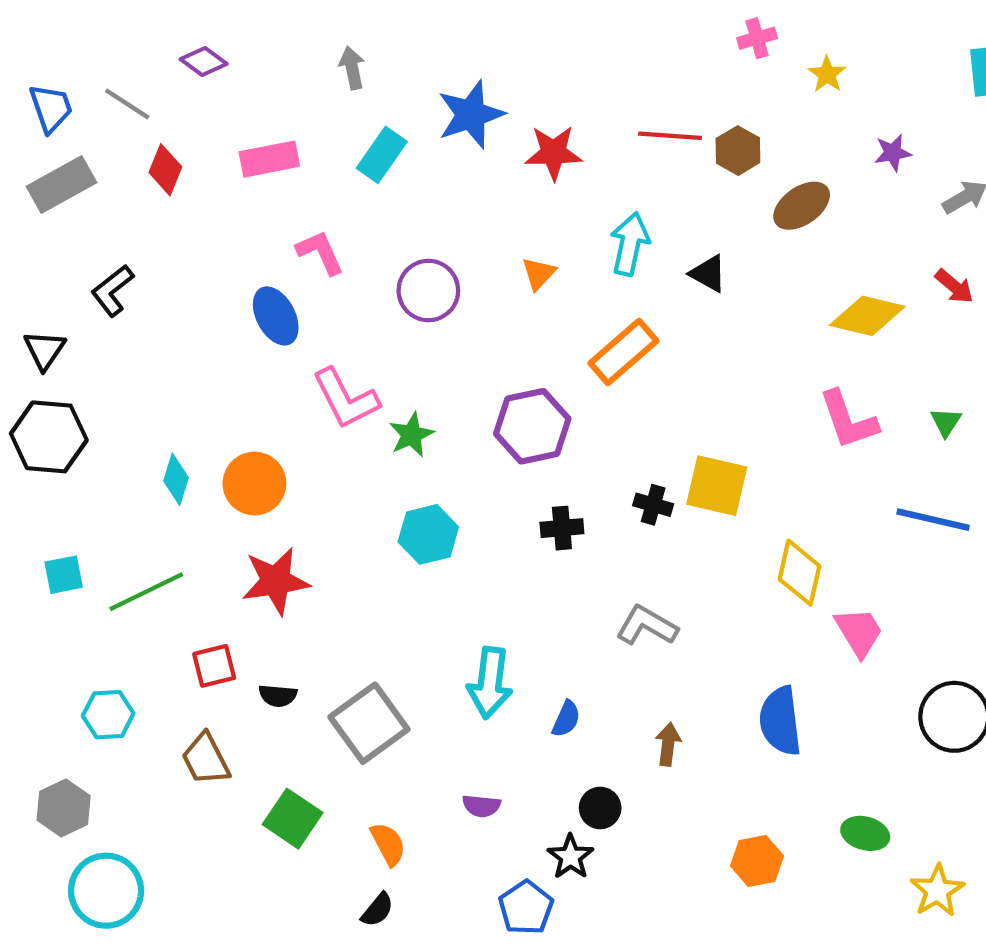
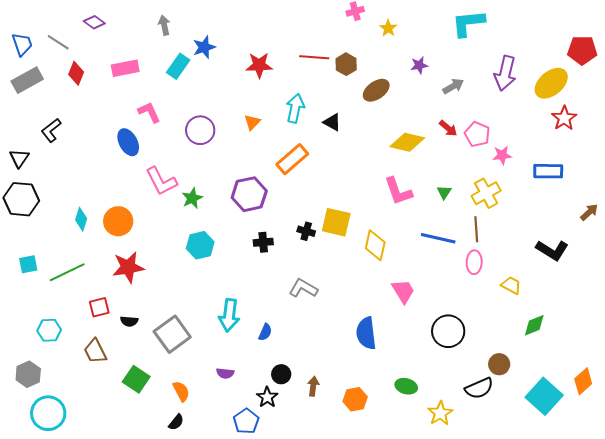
blue star: (471, 115) -> (204, 47), moved, size x0.7
yellow diamond: (799, 573) -> (375, 245), moved
brown arrow: (668, 744) -> (313, 386), moved

